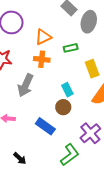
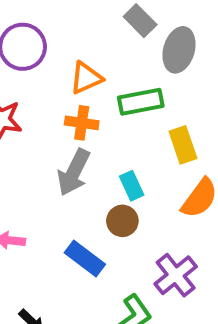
green rectangle: (71, 48) -> (141, 102), size x1.5
gray arrow: (26, 85) -> (74, 172), moved

